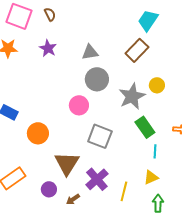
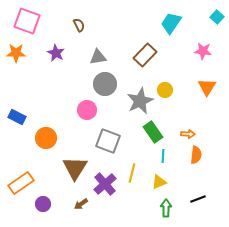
brown semicircle: (50, 14) -> (79, 25), moved
cyan trapezoid: (148, 20) -> (171, 23), moved
purple circle: (49, 189) -> (43, 204), moved
yellow line: (124, 191) -> (132, 173), moved

